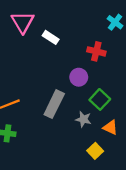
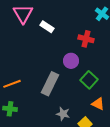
gray star: (83, 119) -> (63, 114), moved

